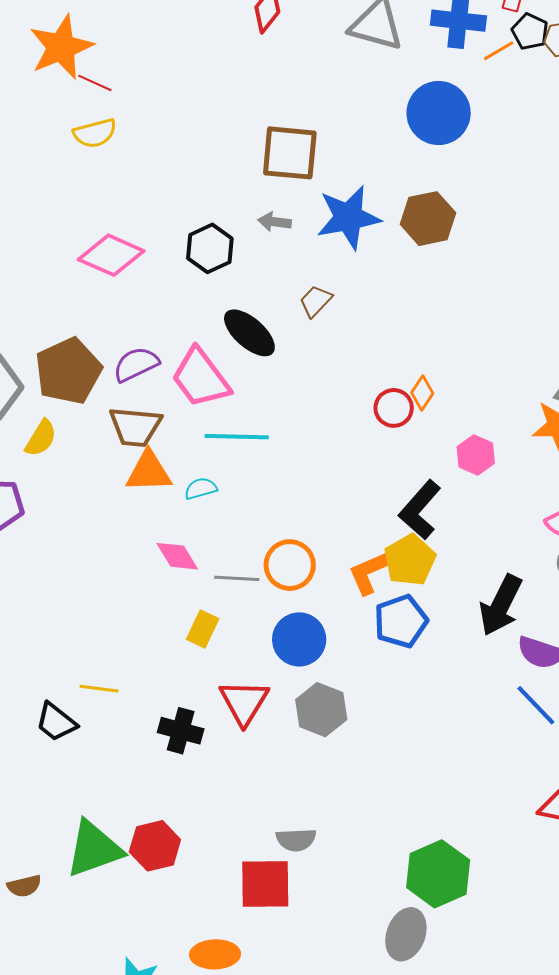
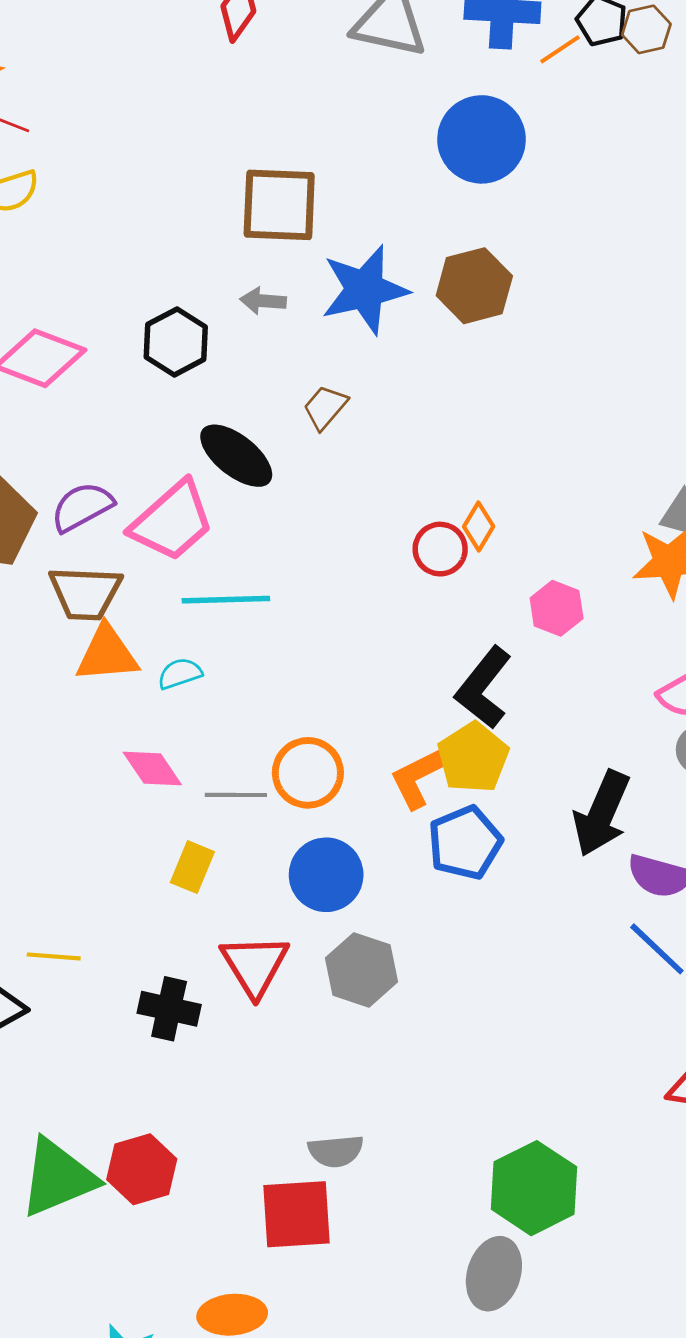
pink trapezoid: (201, 378) -> (172, 521), turned -92

